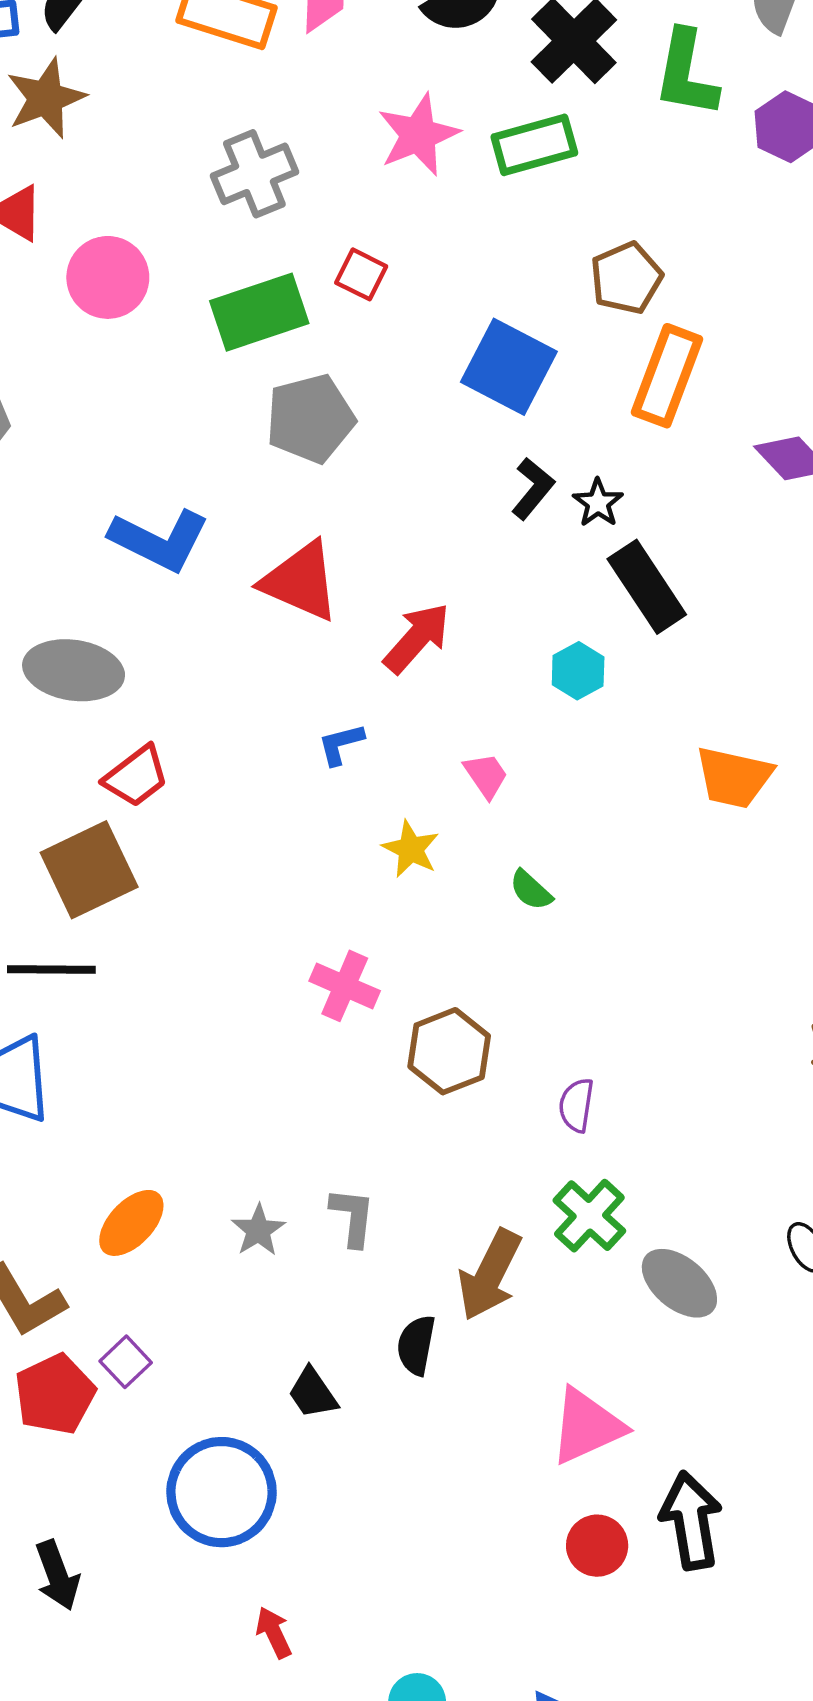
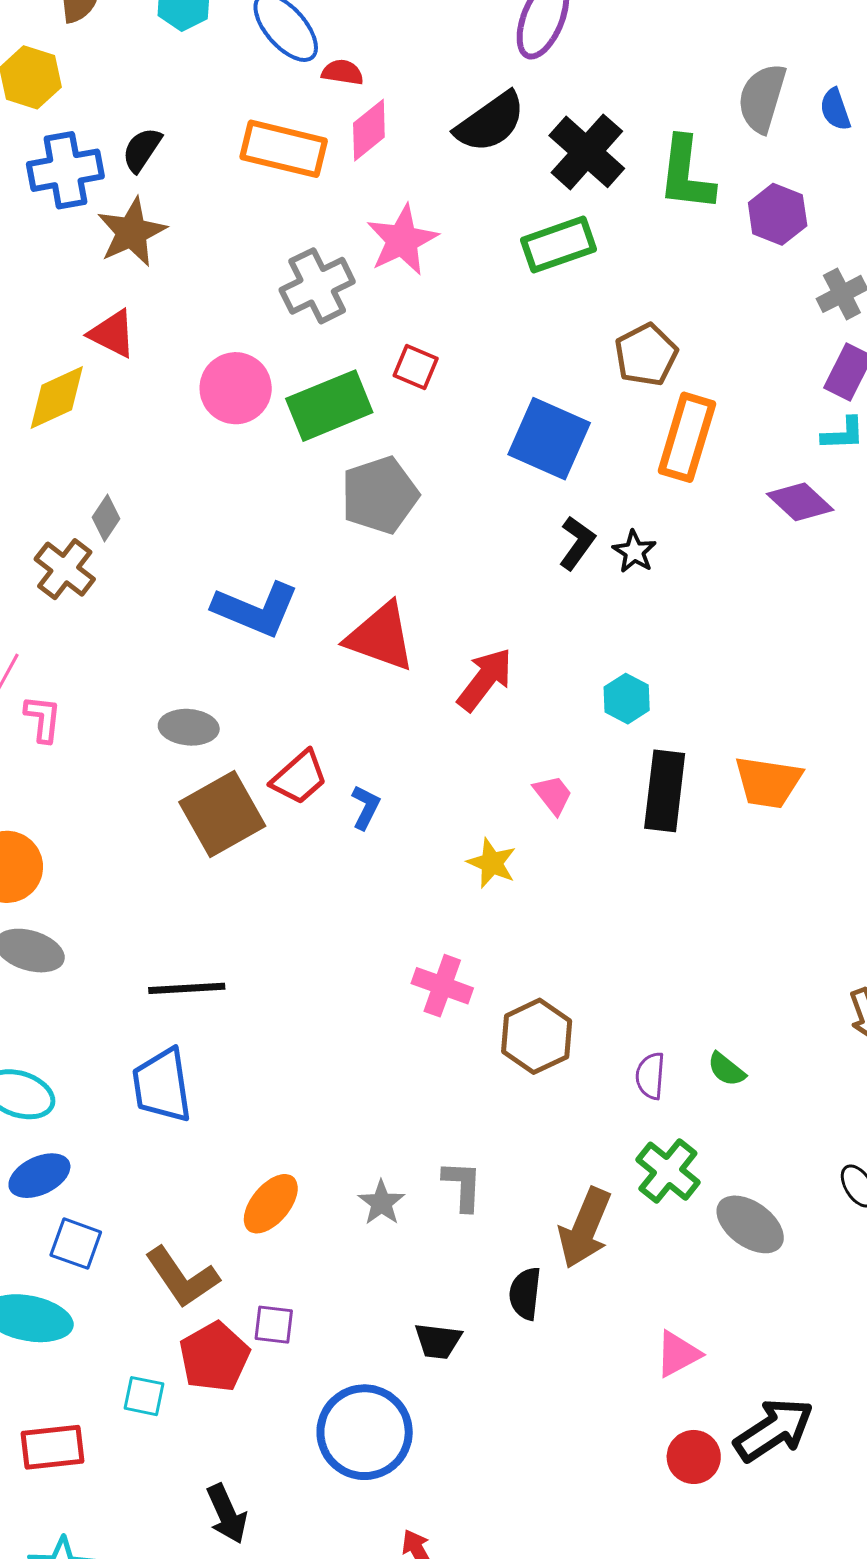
pink star: (418, 135) -> (402, 240), moved
pink circle: (108, 277) -> (236, 388), moved
black rectangle: (647, 587) -> (665, 791), moved, turned 44
gray ellipse: (74, 670) -> (189, 727), size x0.7
blue L-shape: (341, 744) -> (366, 807), moved, turned 135
red trapezoid: (136, 776) -> (299, 777), moved
brown square: (89, 870) -> (222, 814), moved
green semicircle: (531, 890) -> (726, 1069), moved
purple square: (126, 1362) -> (274, 1325), turned -36
black trapezoid: (313, 1393) -> (438, 1341), turned -45
pink triangle: (587, 1426) -> (678, 1354), size x0.7
black arrow: (691, 1521) -> (774, 1430), turned 70

